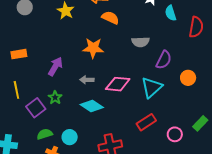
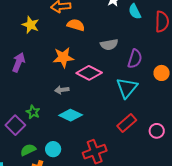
purple arrow: (55, 66) -> (19, 62), moved
pink diamond: (118, 84) -> (89, 73), moved, turned 30

